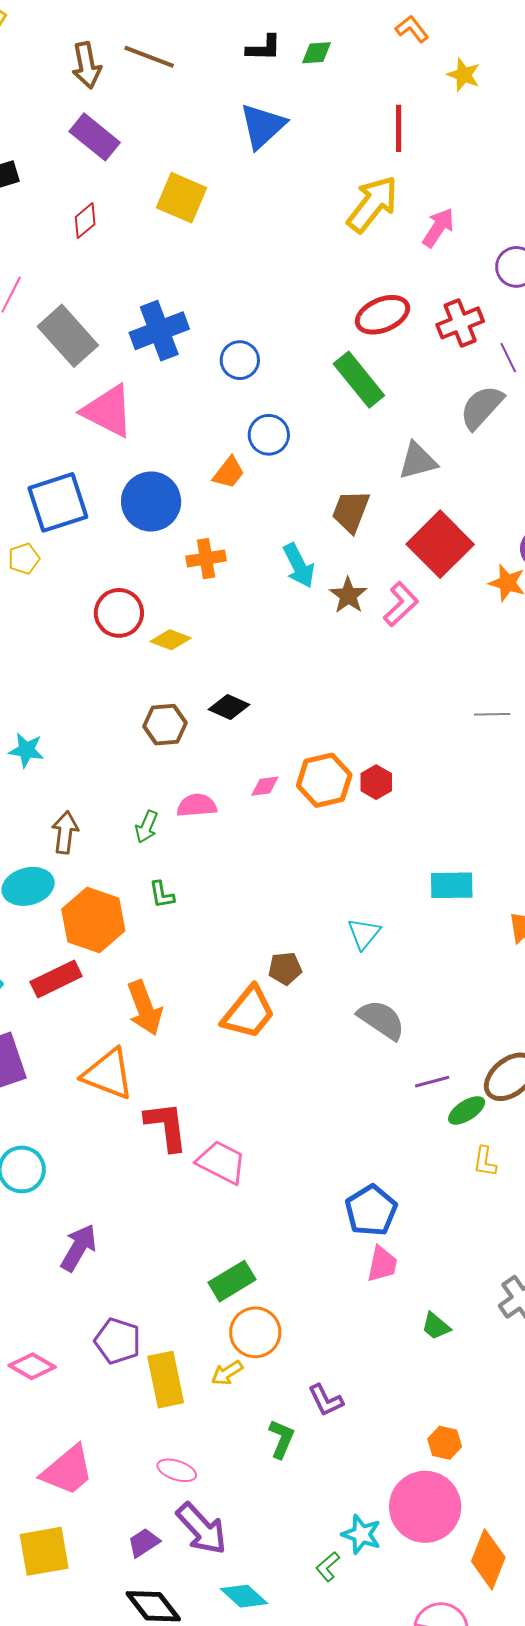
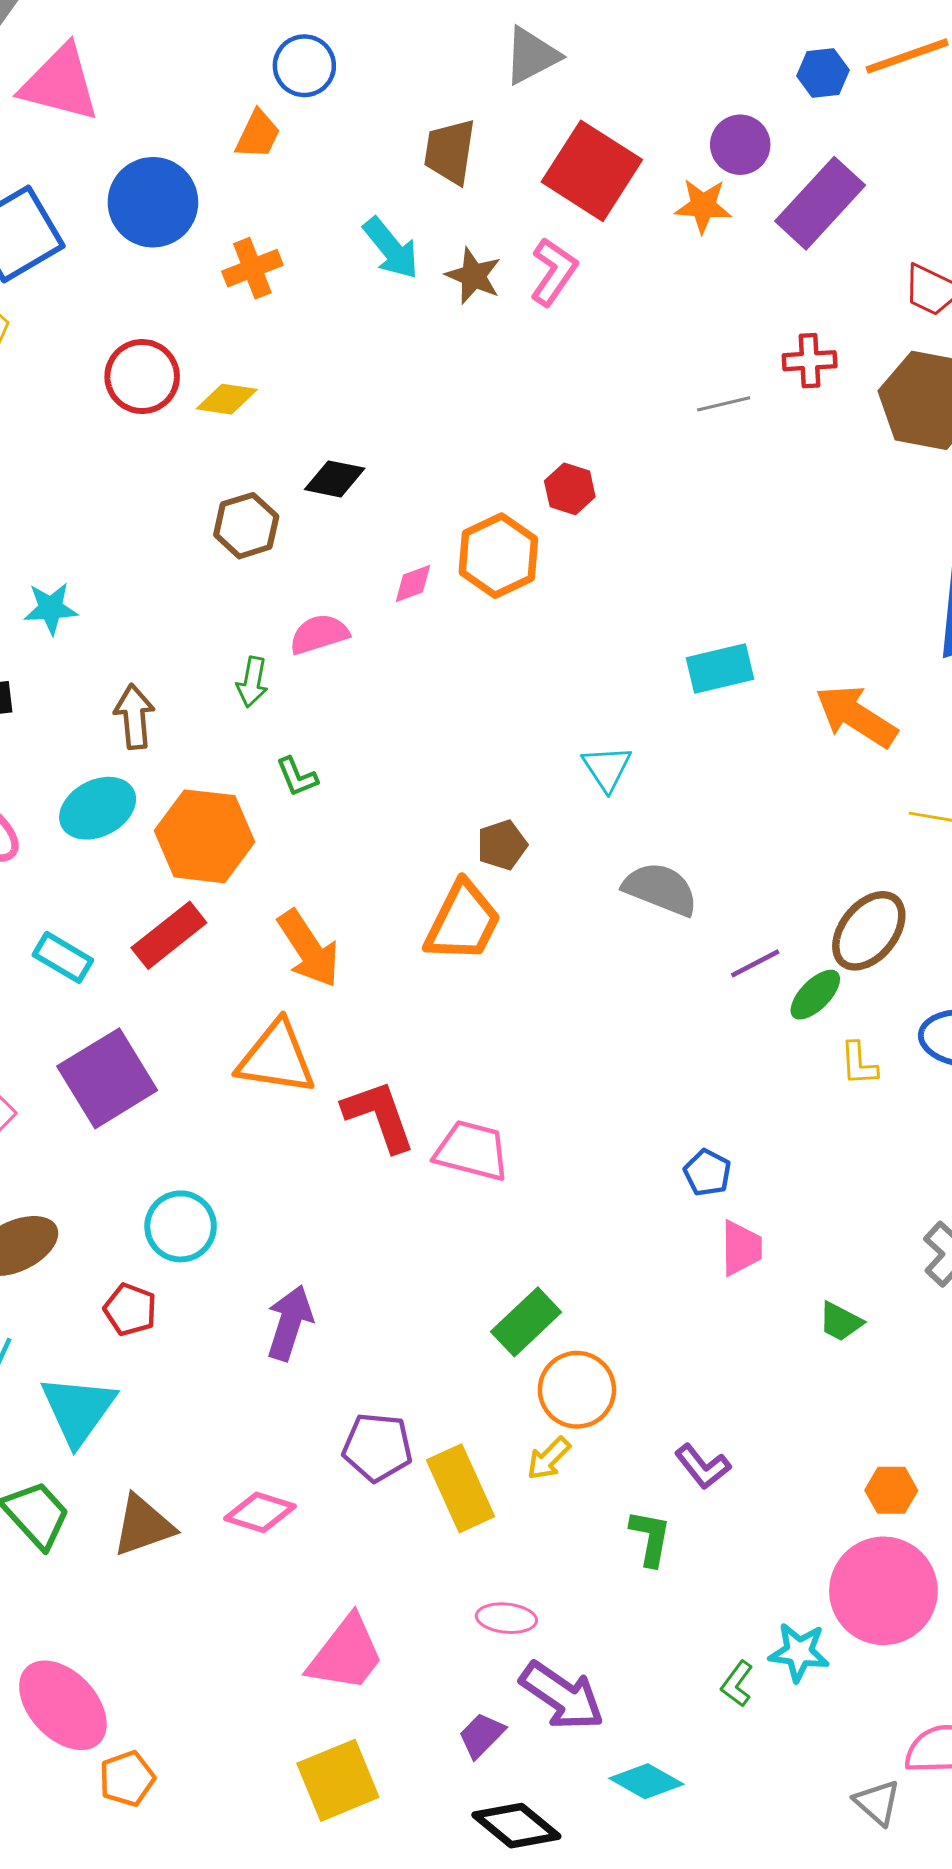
red hexagon: (376, 782) -> (570, 489), moved
blue pentagon: (371, 1210) -> (707, 1173), size x0.6
green L-shape: (328, 1567) -> (737, 1684), moved

